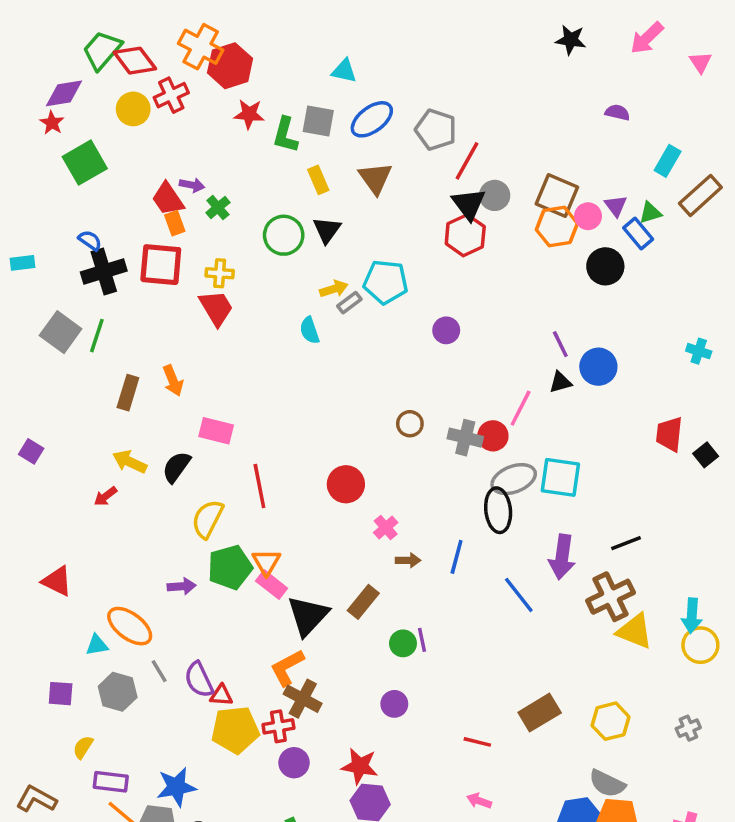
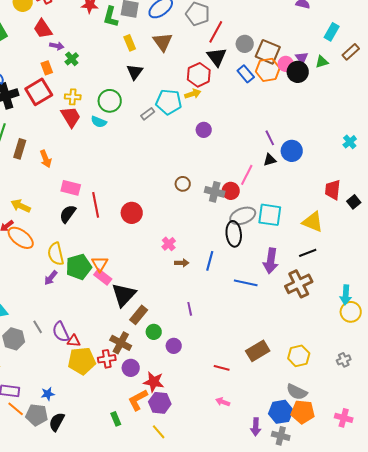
gray circle: (495, 195) -> (245, 44), moved
brown rectangle: (700, 195) -> (351, 52), size x0.7
red trapezoid: (168, 199) -> (43, 29), moved
blue rectangle: (638, 233) -> (246, 74), moved
green circle: (284, 235) -> (110, 101), moved
red hexagon: (465, 235) -> (199, 75), moved
red square: (161, 265) -> (39, 92), turned -36
black circle: (605, 266) -> (298, 72), moved
yellow arrow: (334, 289) -> (193, 94), moved
cyan semicircle: (310, 330) -> (99, 122), moved, turned -49
cyan cross: (699, 351) -> (350, 142), turned 32
brown rectangle: (128, 393) -> (20, 149), moved
black semicircle: (176, 467) -> (68, 214), moved
red circle: (346, 484) -> (132, 213), moved
red line: (259, 486) -> (96, 205), moved
yellow semicircle: (208, 519) -> (56, 254), moved, turned -40
purple arrow: (182, 586) -> (51, 278), turned 133
blue line: (519, 595) -> (246, 283), turned -40
brown rectangle: (363, 602) -> (139, 315), moved
orange ellipse: (130, 626) -> (21, 238), moved
yellow triangle: (635, 631) -> (313, 222), moved
green circle: (403, 643) -> (154, 332), moved
orange L-shape: (287, 668) -> (138, 400), moved
purple circle: (294, 763) -> (131, 368), moved
blue star: (176, 787) -> (48, 394), size x0.6

